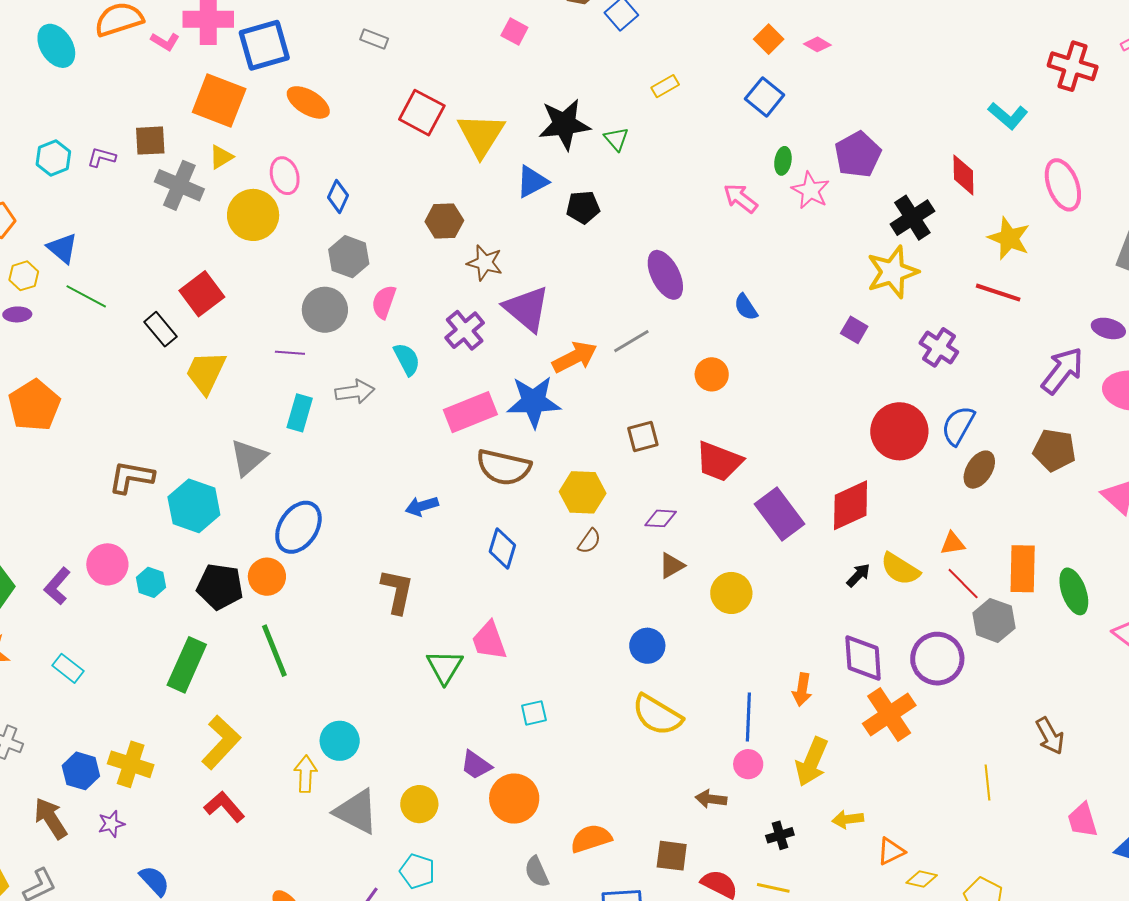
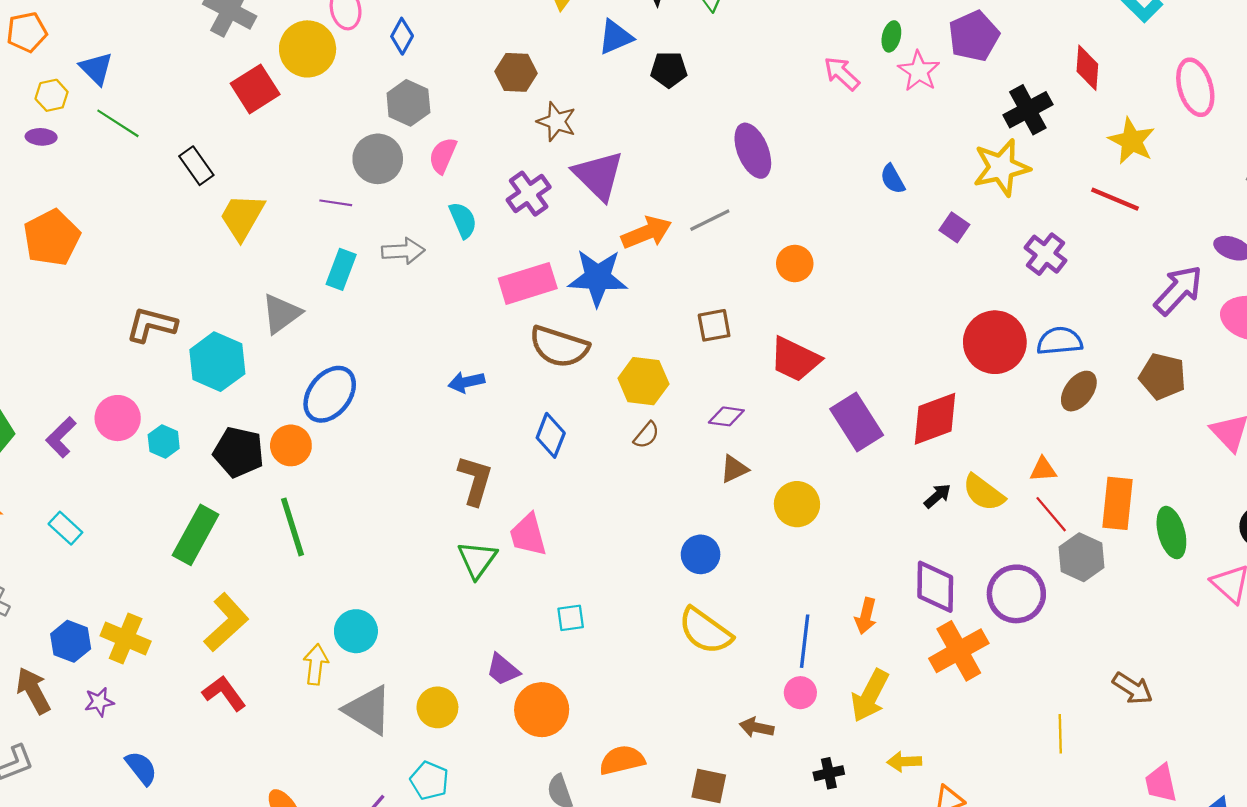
red square: (202, 294) -> (255, 89), moved
blue semicircle: (746, 307) -> (893, 179), moved
blue semicircle: (958, 425) -> (1060, 341), turned 51
brown L-shape: (397, 591) -> (475, 480), moved
brown arrow: (1050, 736) -> (1133, 688), turned -33

